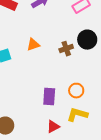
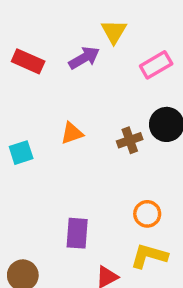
purple rectangle: (49, 97) -> (77, 233), moved

